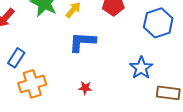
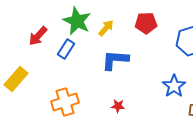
blue rectangle: (16, 58) -> (66, 49), moved

